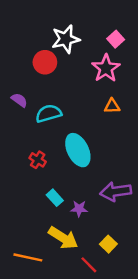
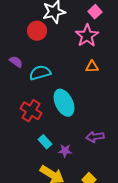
red cross: (38, 160) -> (31, 111), size x1.5
purple arrow: (116, 192) -> (95, 137), size x0.7

